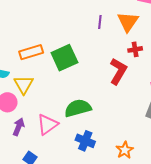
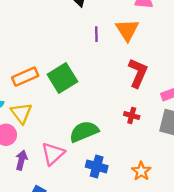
red cross: (135, 49) -> (132, 116), moved, turned 32
red L-shape: (118, 71) -> (138, 73), moved

